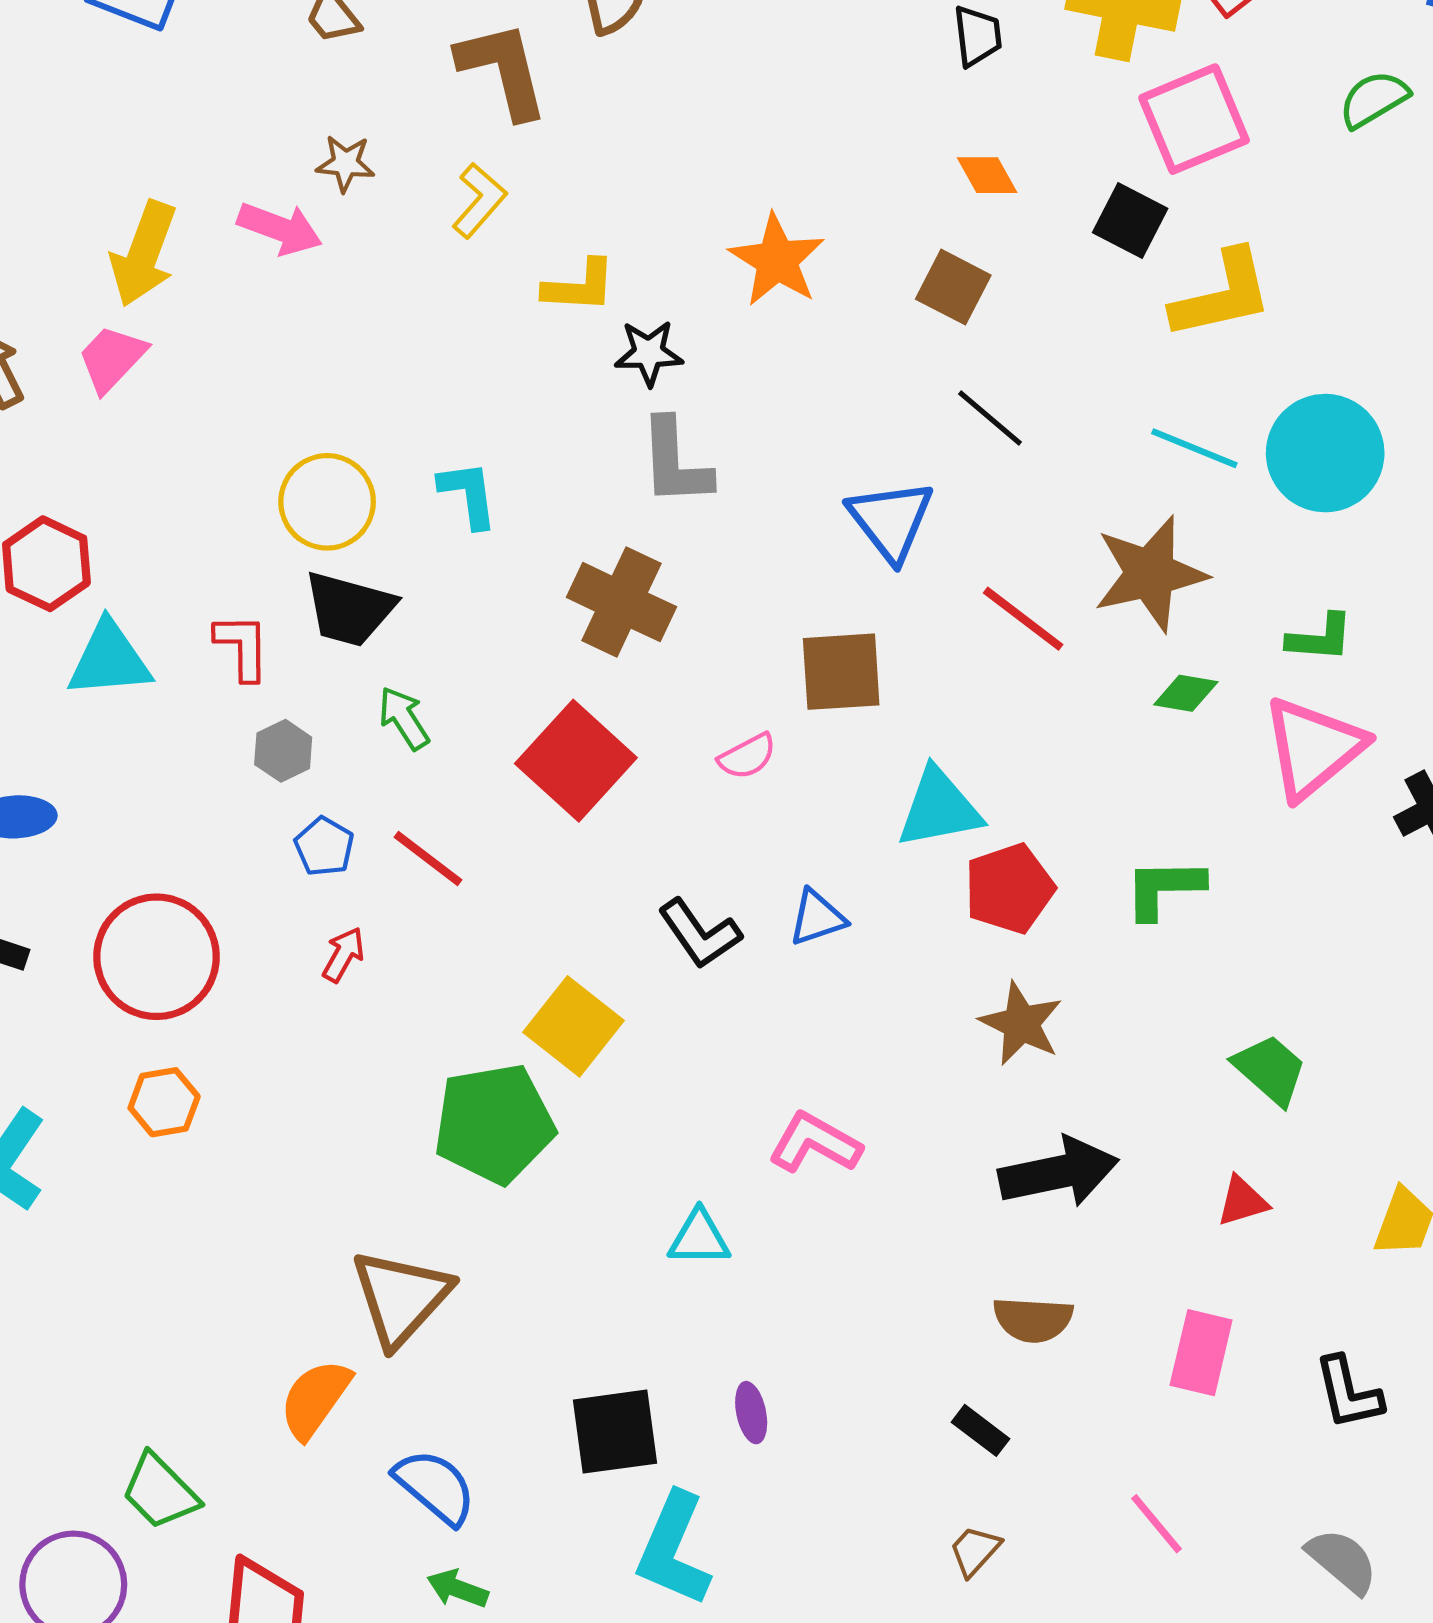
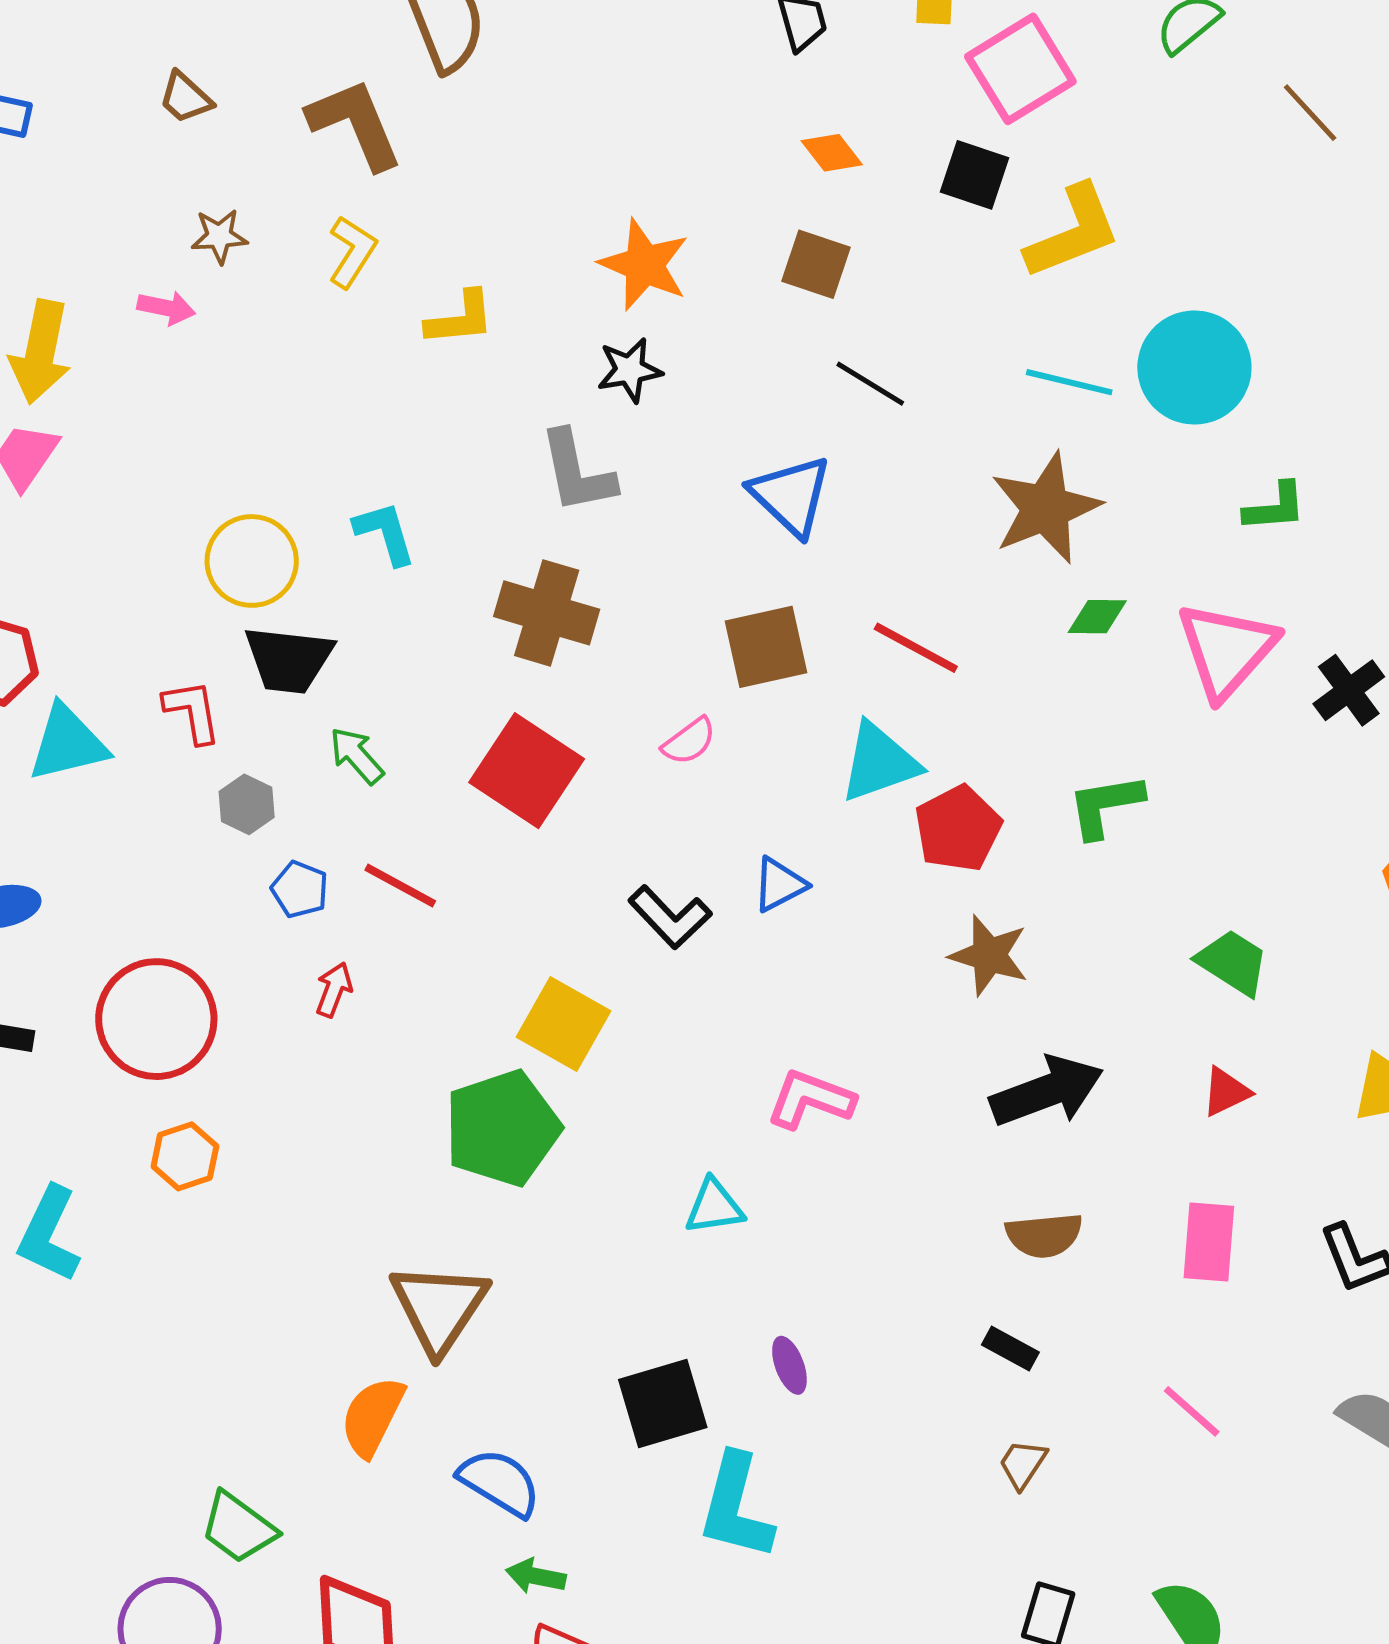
pink arrow: (280, 229) -> (166, 308), size x0.7
black star: (649, 353) -> (630, 370), moved
red line: (1023, 619) -> (916, 648), moved
green L-shape: (1320, 638) -> (1275, 507), moved

